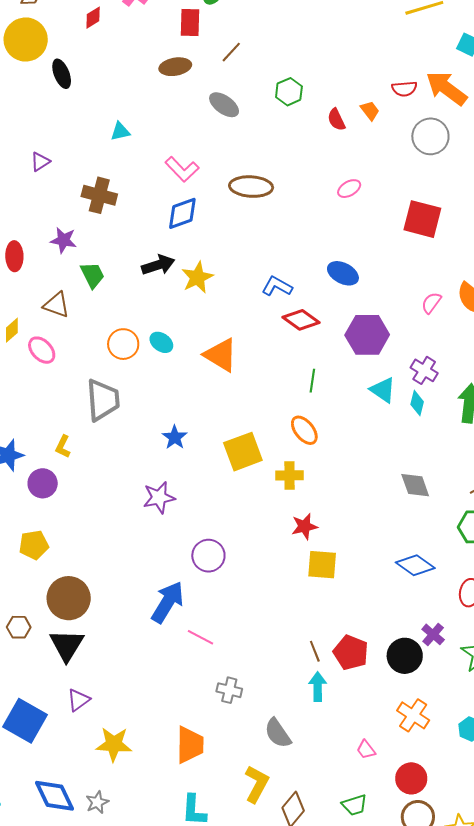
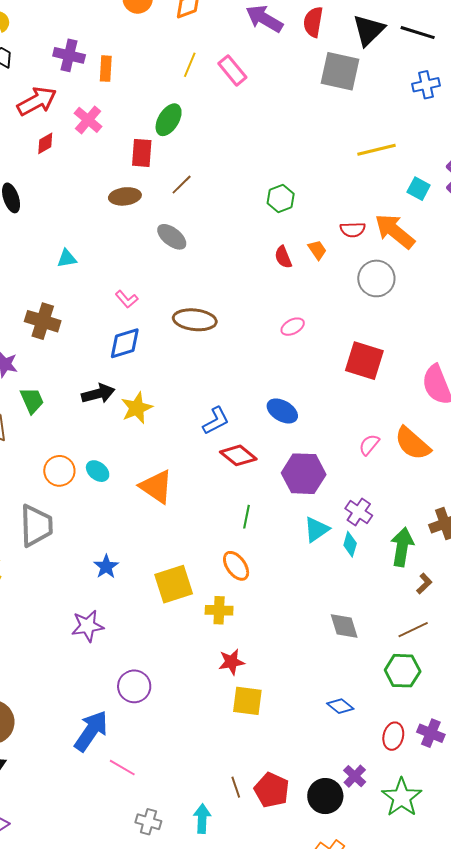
green hexagon: (289, 92) -> (281, 199), moved
pink L-shape: (182, 169) -> (127, 299), size x0.7
blue L-shape: (277, 286) -> (216, 421), turned 120
cyan triangle: (383, 390) -> (317, 529), turned 48
blue diamond: (415, 565) -> (340, 706), size x0.7
cyan arrow: (318, 687) -> (202, 819), moved

